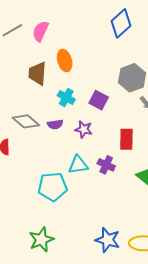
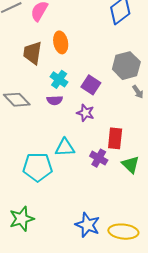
purple semicircle: (55, 124) -> (55, 100), moved
purple star: (84, 129) -> (85, 113), moved
red rectangle: (126, 139) -> (115, 138), moved
purple cross: (106, 165) -> (99, 158), moved

